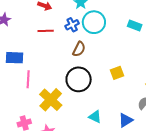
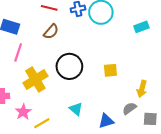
cyan rectangle: (135, 25) -> (141, 27), turned -56
brown semicircle: (79, 49) -> (51, 32), moved

